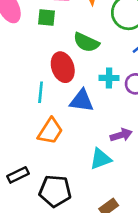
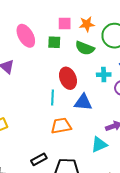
green semicircle: (86, 42) -> (85, 48), moved
cyan cross: (109, 78) -> (104, 75), moved
orange trapezoid: (50, 131) -> (61, 126), turned -130

